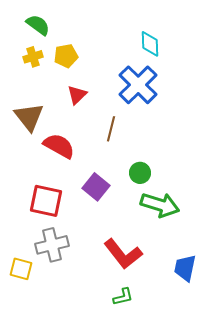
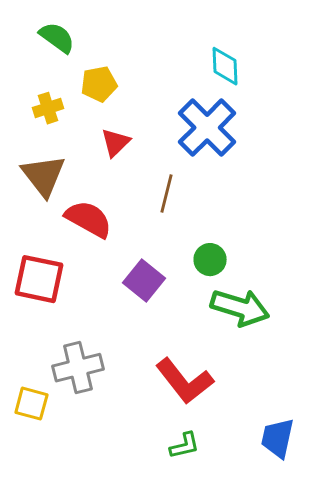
yellow cross: (33, 57) -> (48, 108), moved
red square: (46, 201) -> (39, 279), moved
blue trapezoid: (185, 268) -> (278, 438), moved

